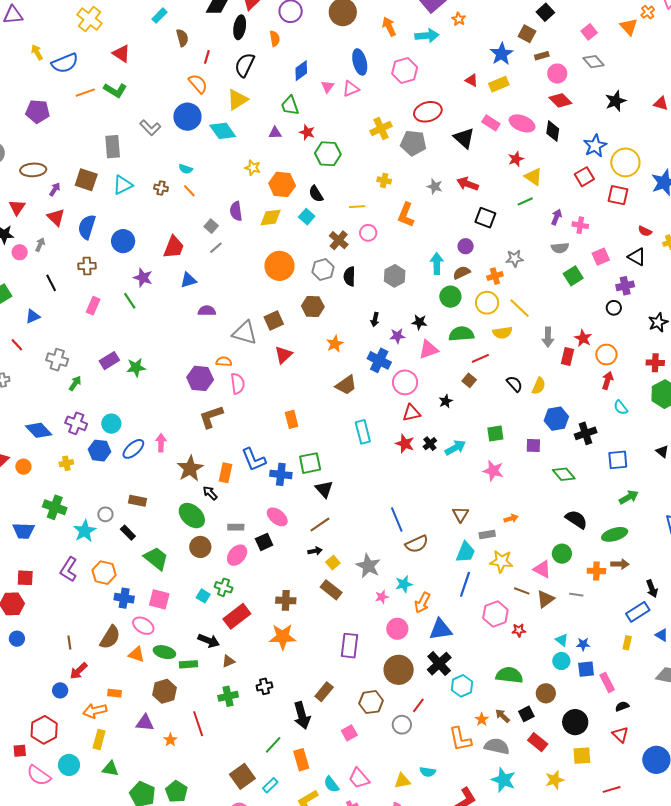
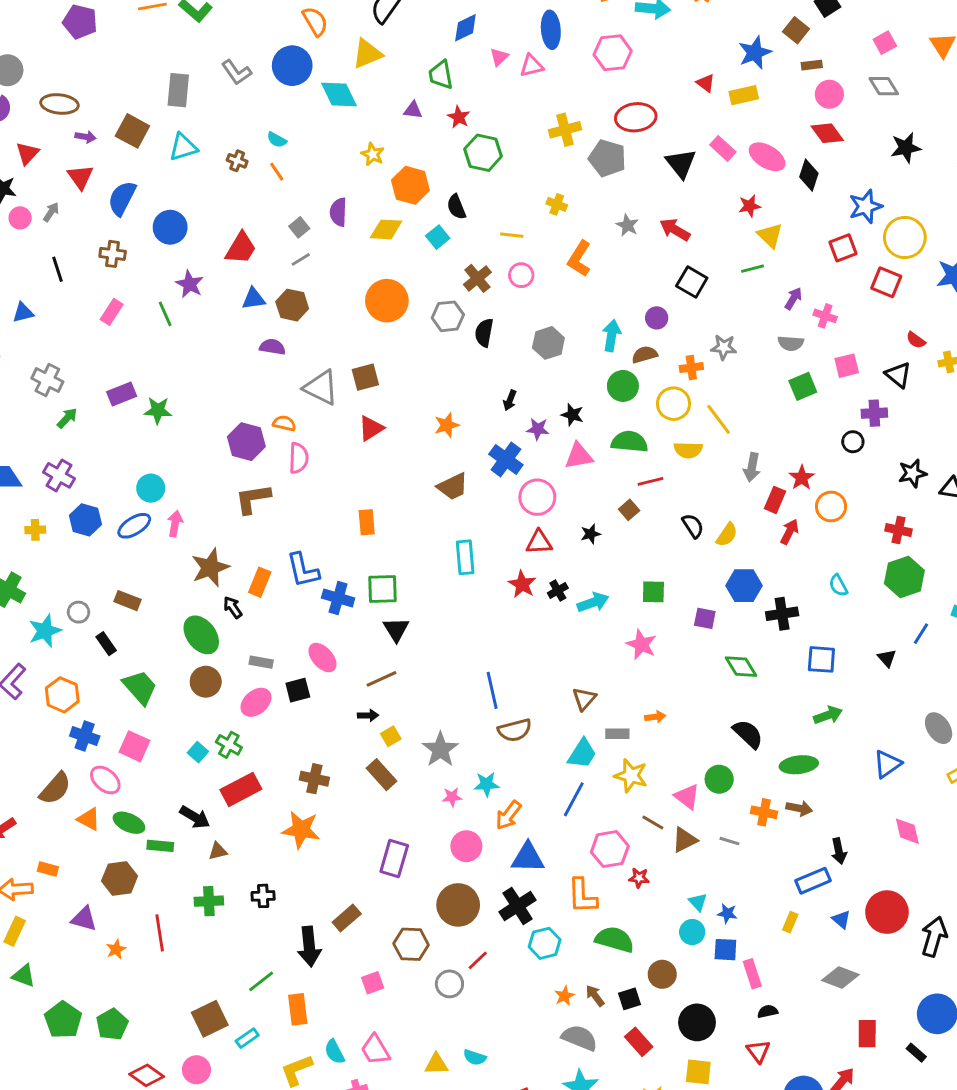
purple arrow: (55, 189) -> (85, 137), turned 56
brown hexagon: (313, 306) -> (292, 305), moved
red arrow: (607, 381) -> (790, 532), moved
cyan circle: (111, 424) -> (151, 488), moved
orange L-shape: (460, 739) -> (582, 896), moved

